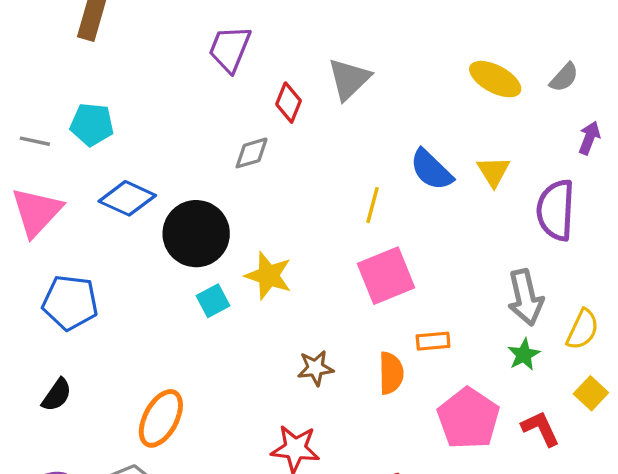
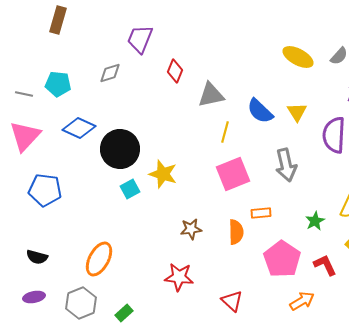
gray triangle: (349, 79) -> (211, 95), moved, turned 32
gray diamond: (252, 153) -> (110, 73), moved
gray arrow: (525, 297) -> (286, 165), moved
black semicircle: (57, 395) -> (37, 257), moved, turned 70

